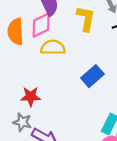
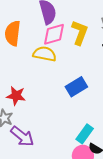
pink diamond: (41, 25) -> (54, 34), moved

